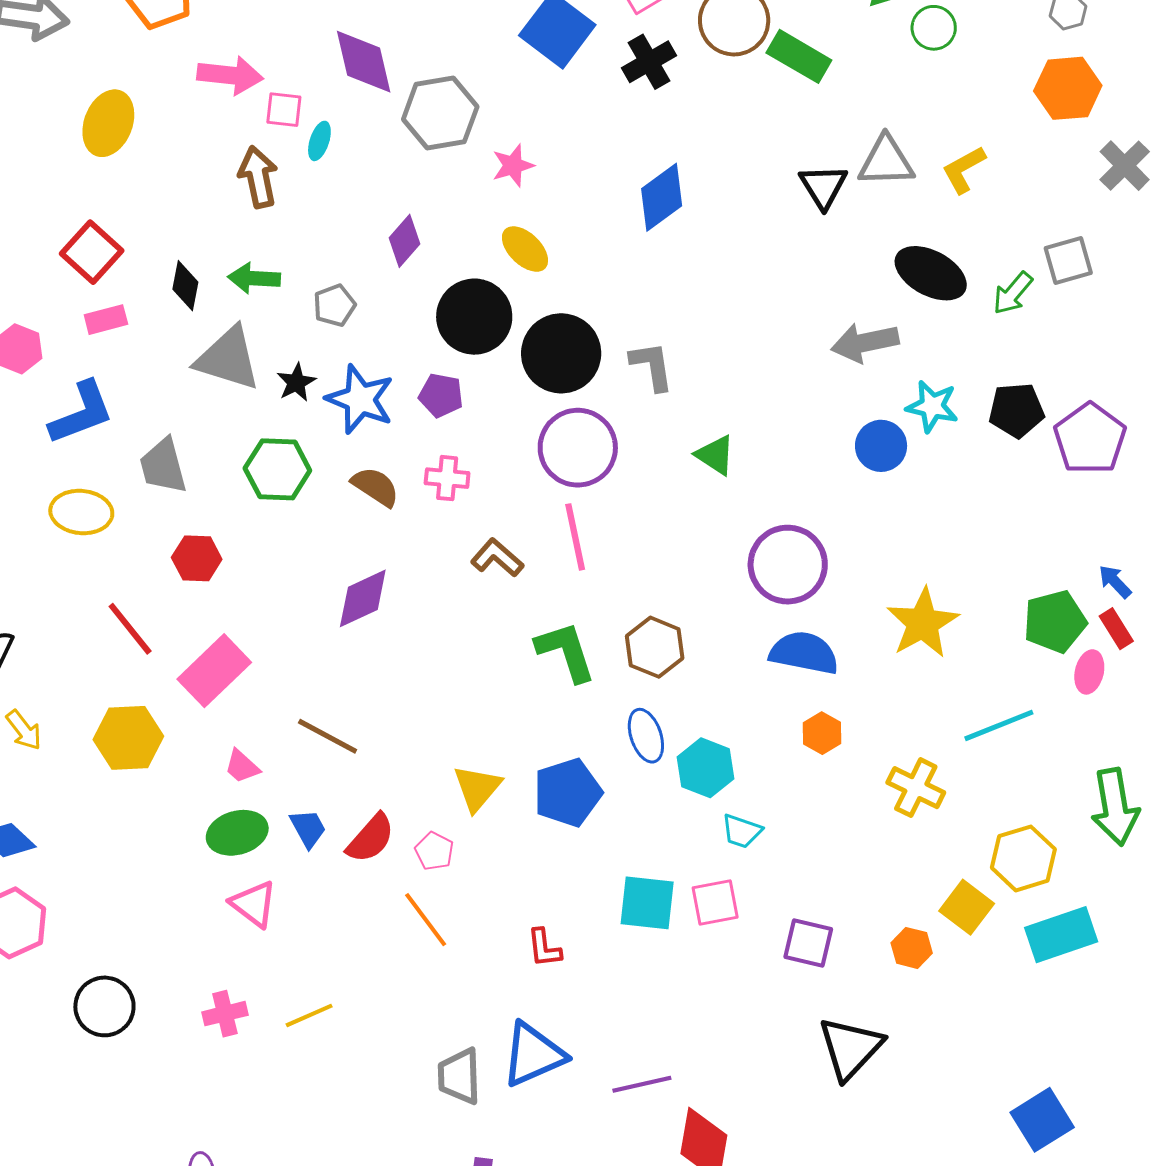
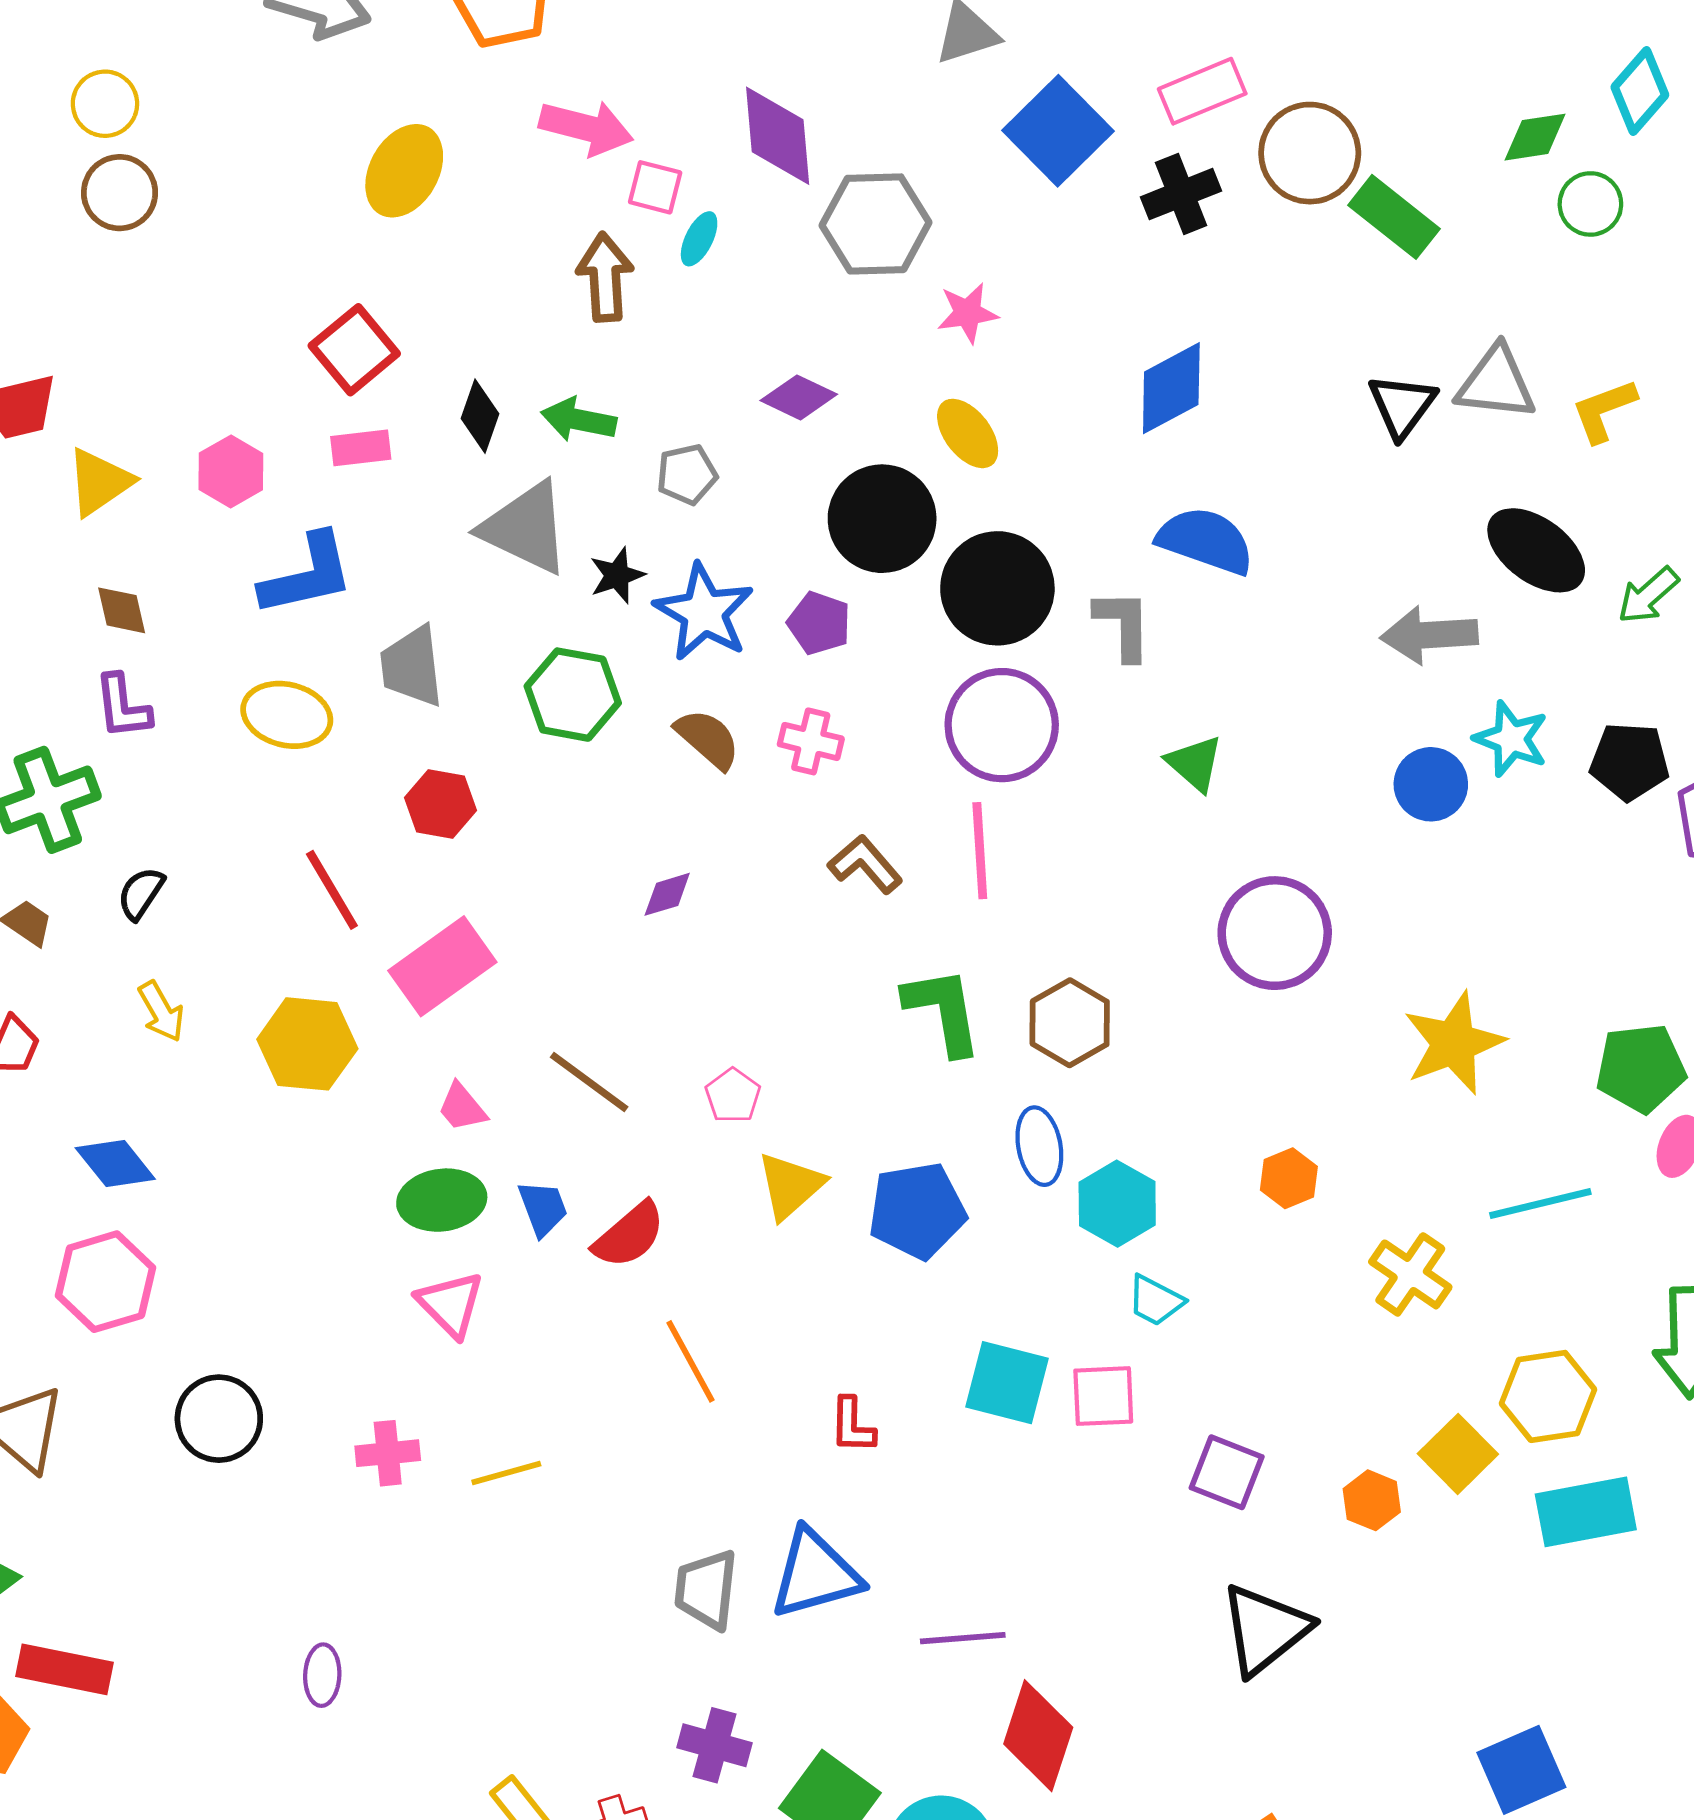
purple diamond: (404, 241) -> (799, 397), turned 66
purple diamond: (363, 598) -> (667, 894), size x0.6
blue semicircle: (804, 653) -> (1206, 541), moved
pink pentagon: (434, 851) -> (733, 1096), moved

